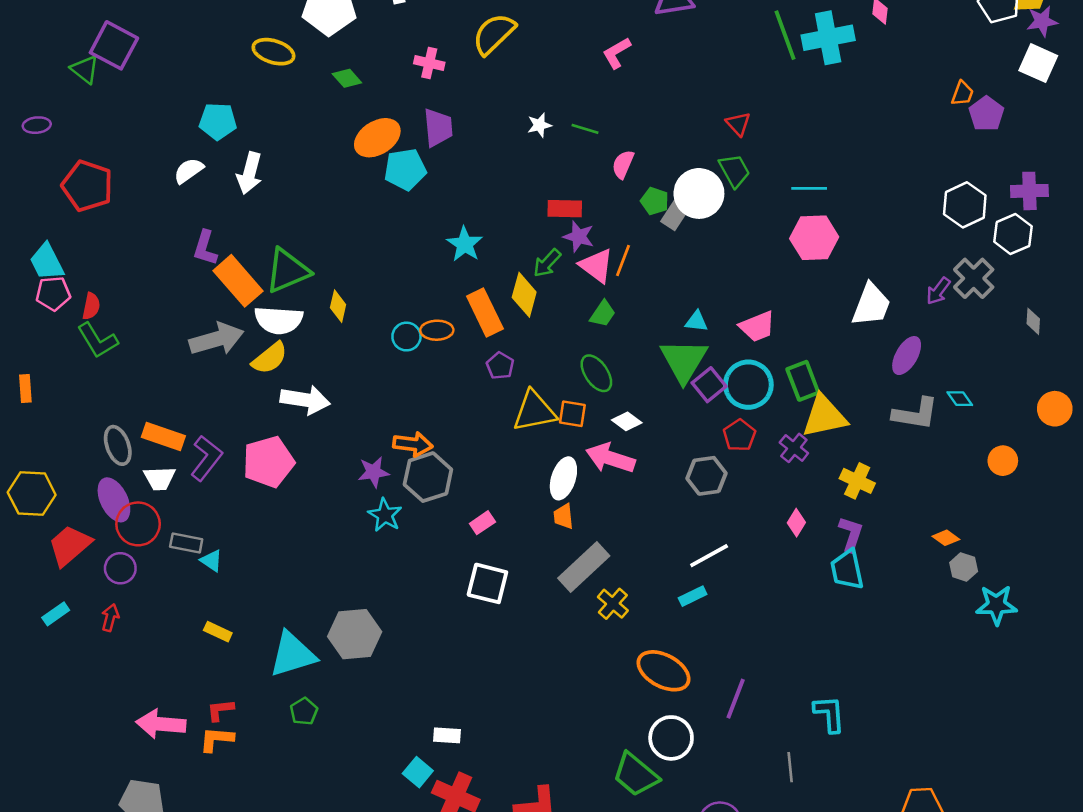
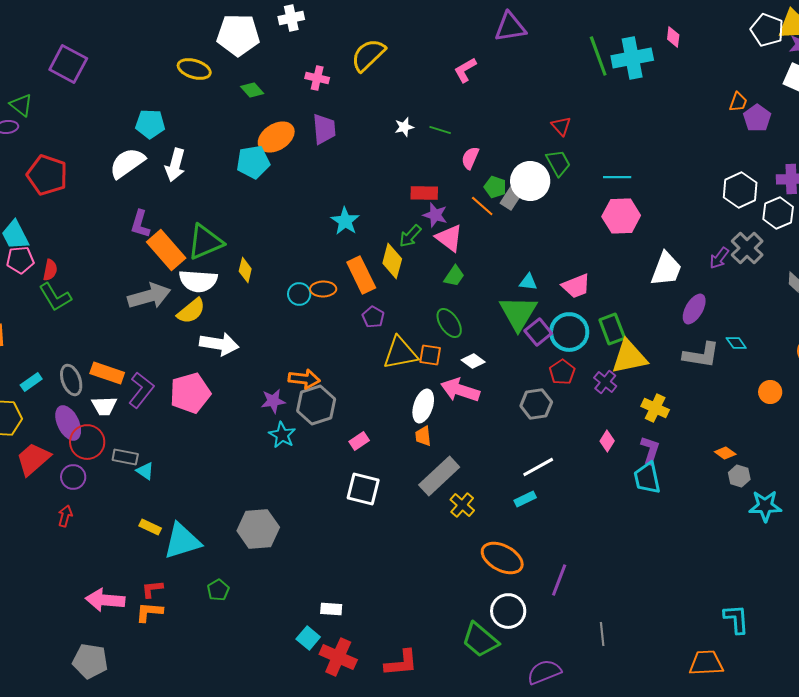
green triangle: (85, 69) -> (21, 105), moved
cyan pentagon: (405, 169) -> (253, 162), moved
white semicircle: (189, 171) -> (127, 163), size x1.5
orange line: (623, 261) -> (482, 206), moved, turned -70
cyan rectangle: (56, 614) -> (31, 382), moved
cyan triangle: (292, 654) -> (182, 541), moved
cyan L-shape: (829, 714) -> (736, 619), moved

